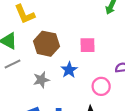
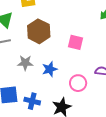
blue star: (69, 70) -> (50, 69), moved

